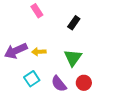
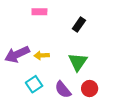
pink rectangle: (37, 11) -> (39, 12), turned -56

